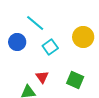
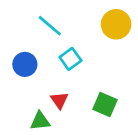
yellow circle: (83, 37) -> (116, 24), moved
blue circle: (17, 42) -> (25, 64), moved

